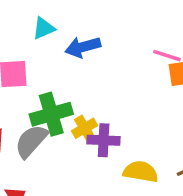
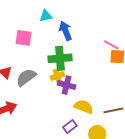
blue arrow: (83, 47) -> (65, 31), turned 72
green cross: (51, 114) -> (60, 58), moved

